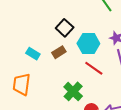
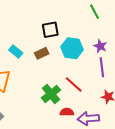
black square: (65, 28) -> (50, 30), turned 30
red line: (94, 68) -> (74, 84), moved

